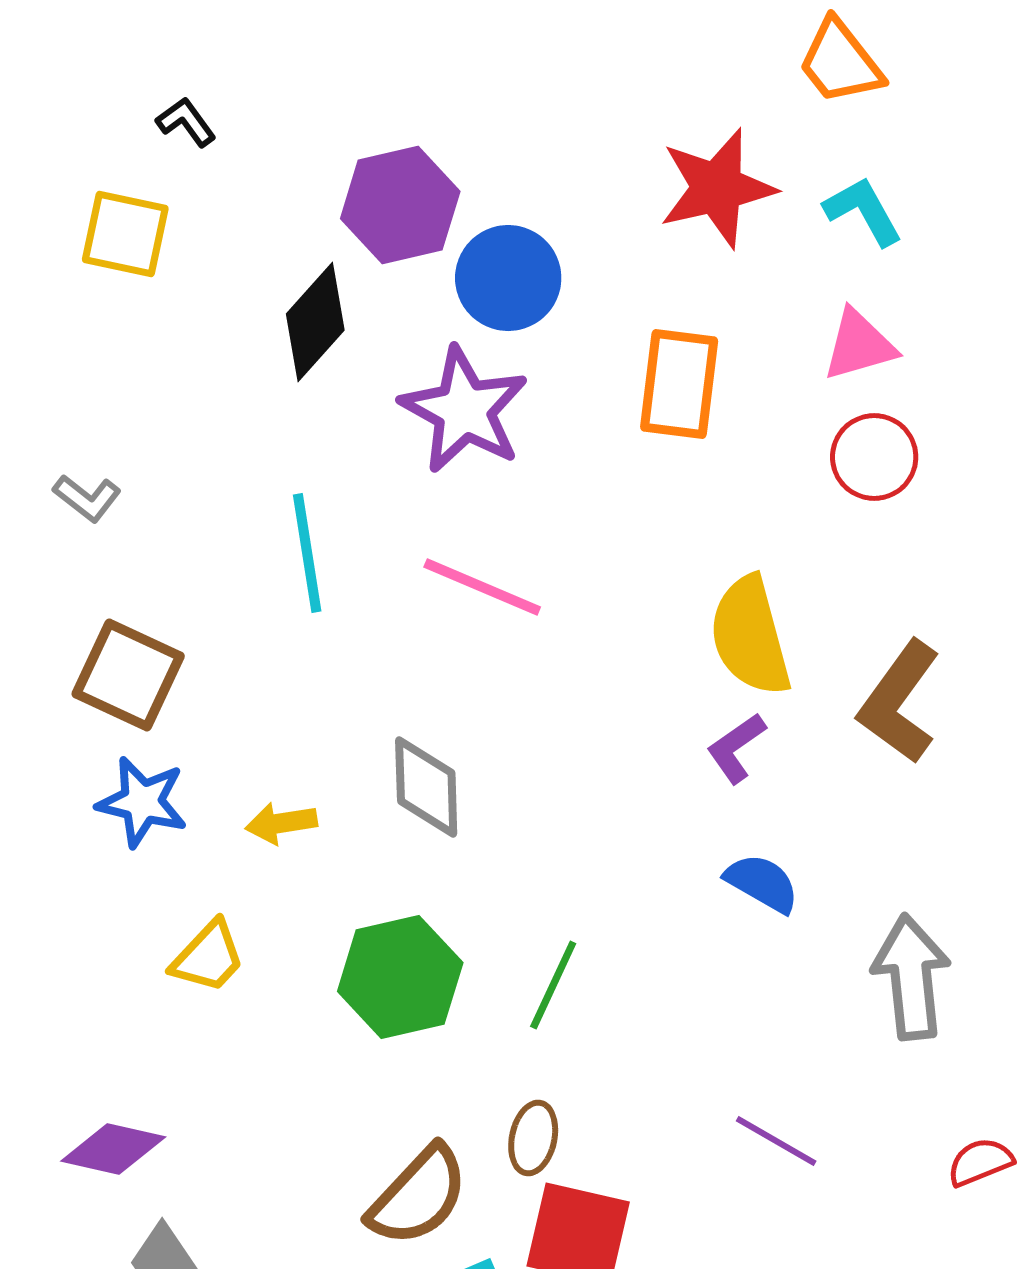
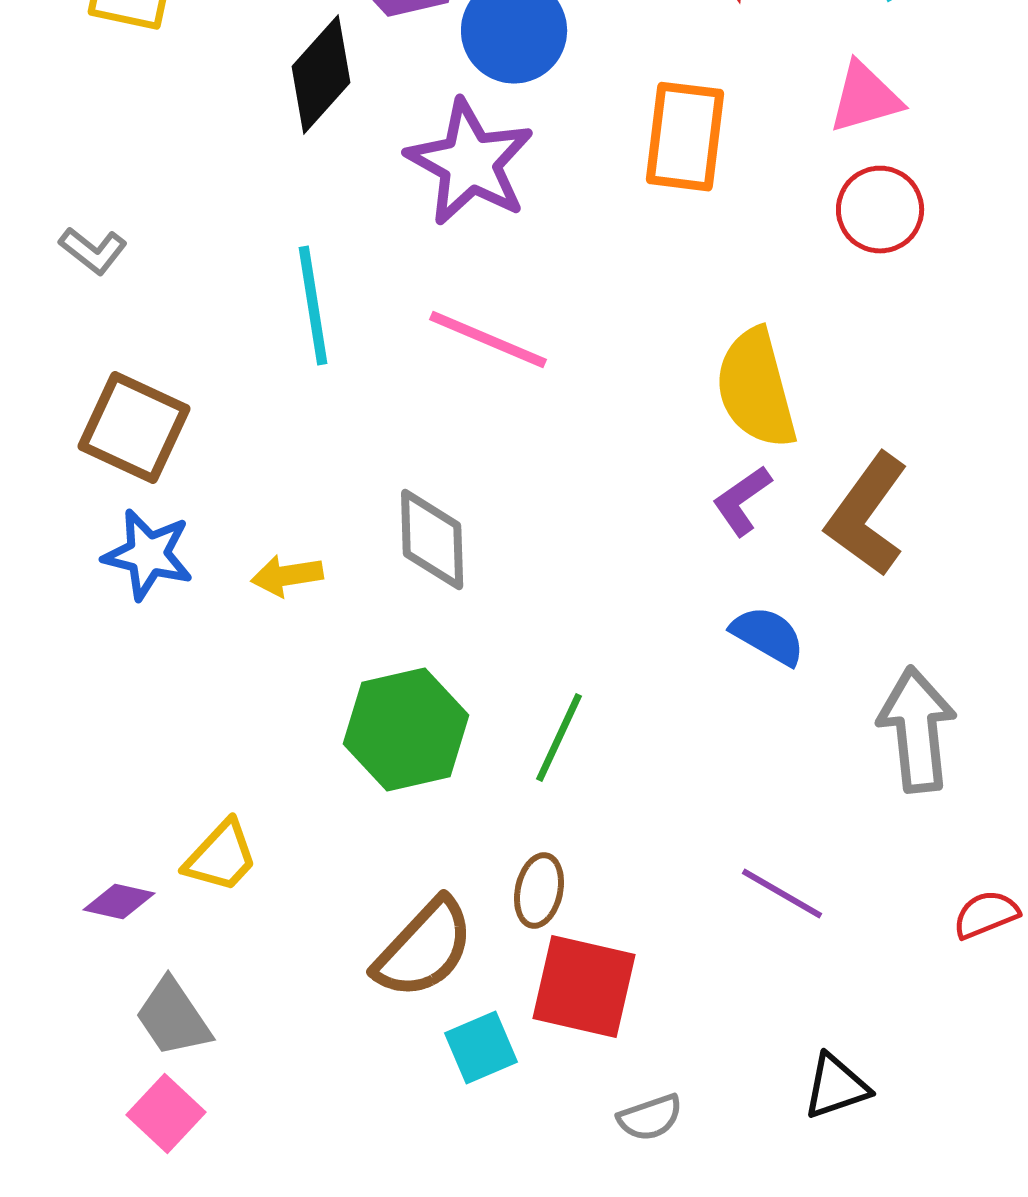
brown L-shape: (899, 702) -> (867, 515), moved
yellow trapezoid: (208, 957) -> (221, 857), moved
purple diamond: (113, 1149) -> (119, 902), size x0.7

